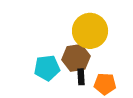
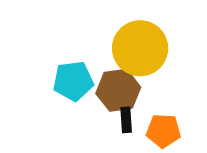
cyan pentagon: (47, 68) -> (73, 81), moved

